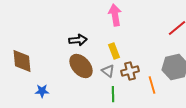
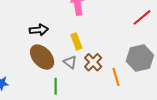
brown cross: (130, 71) -> (93, 62), turned -30
green line: (113, 94) -> (56, 86), moved

